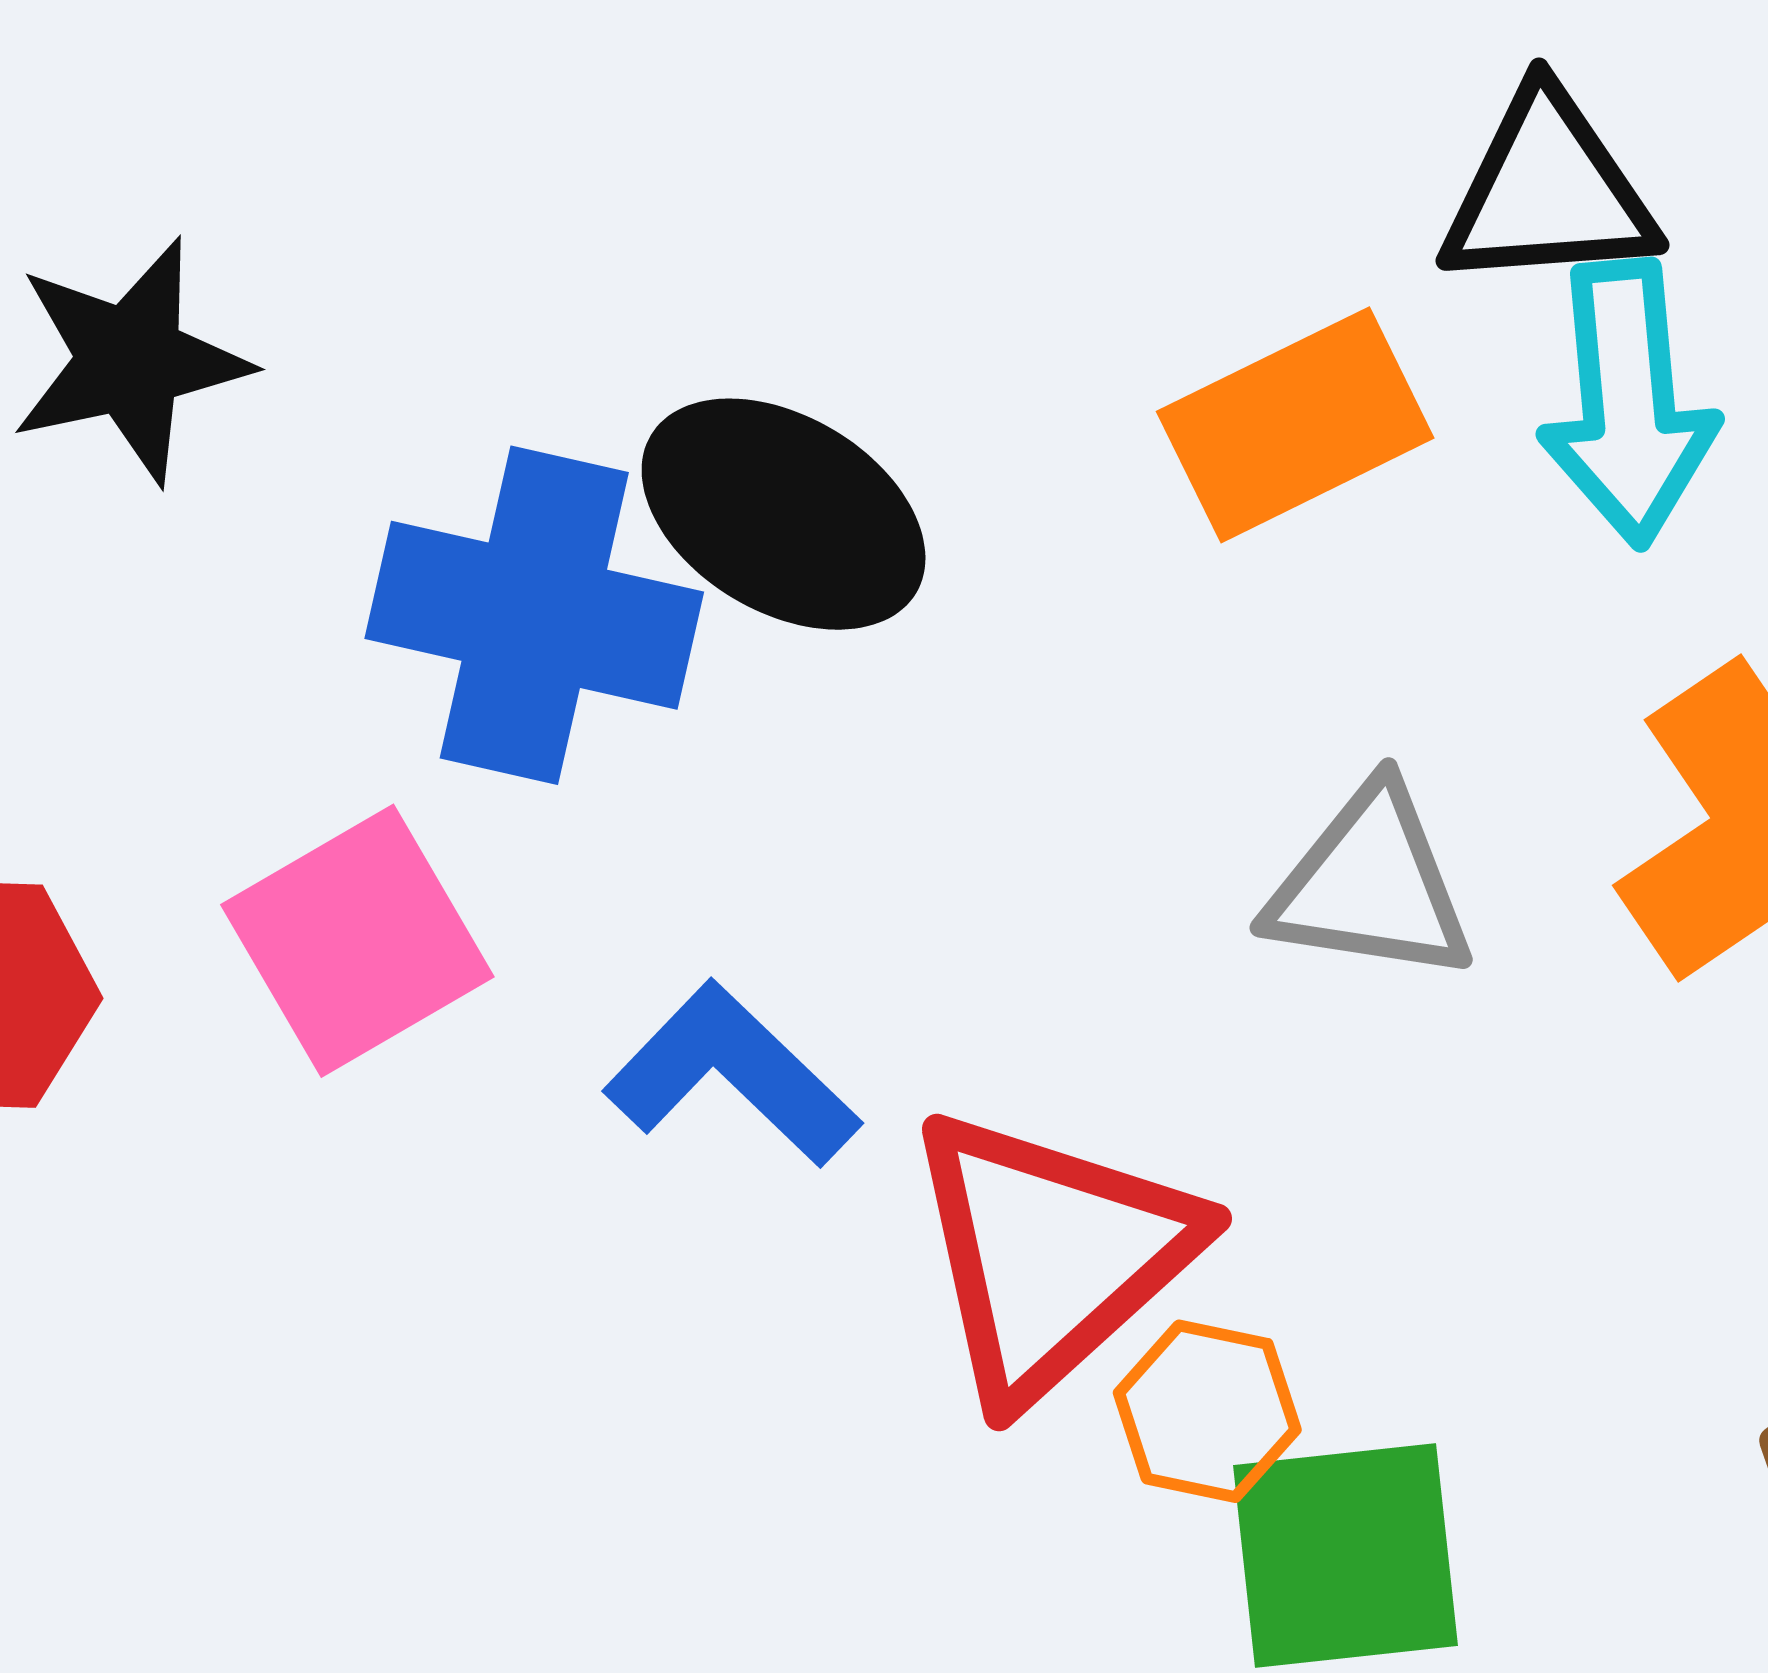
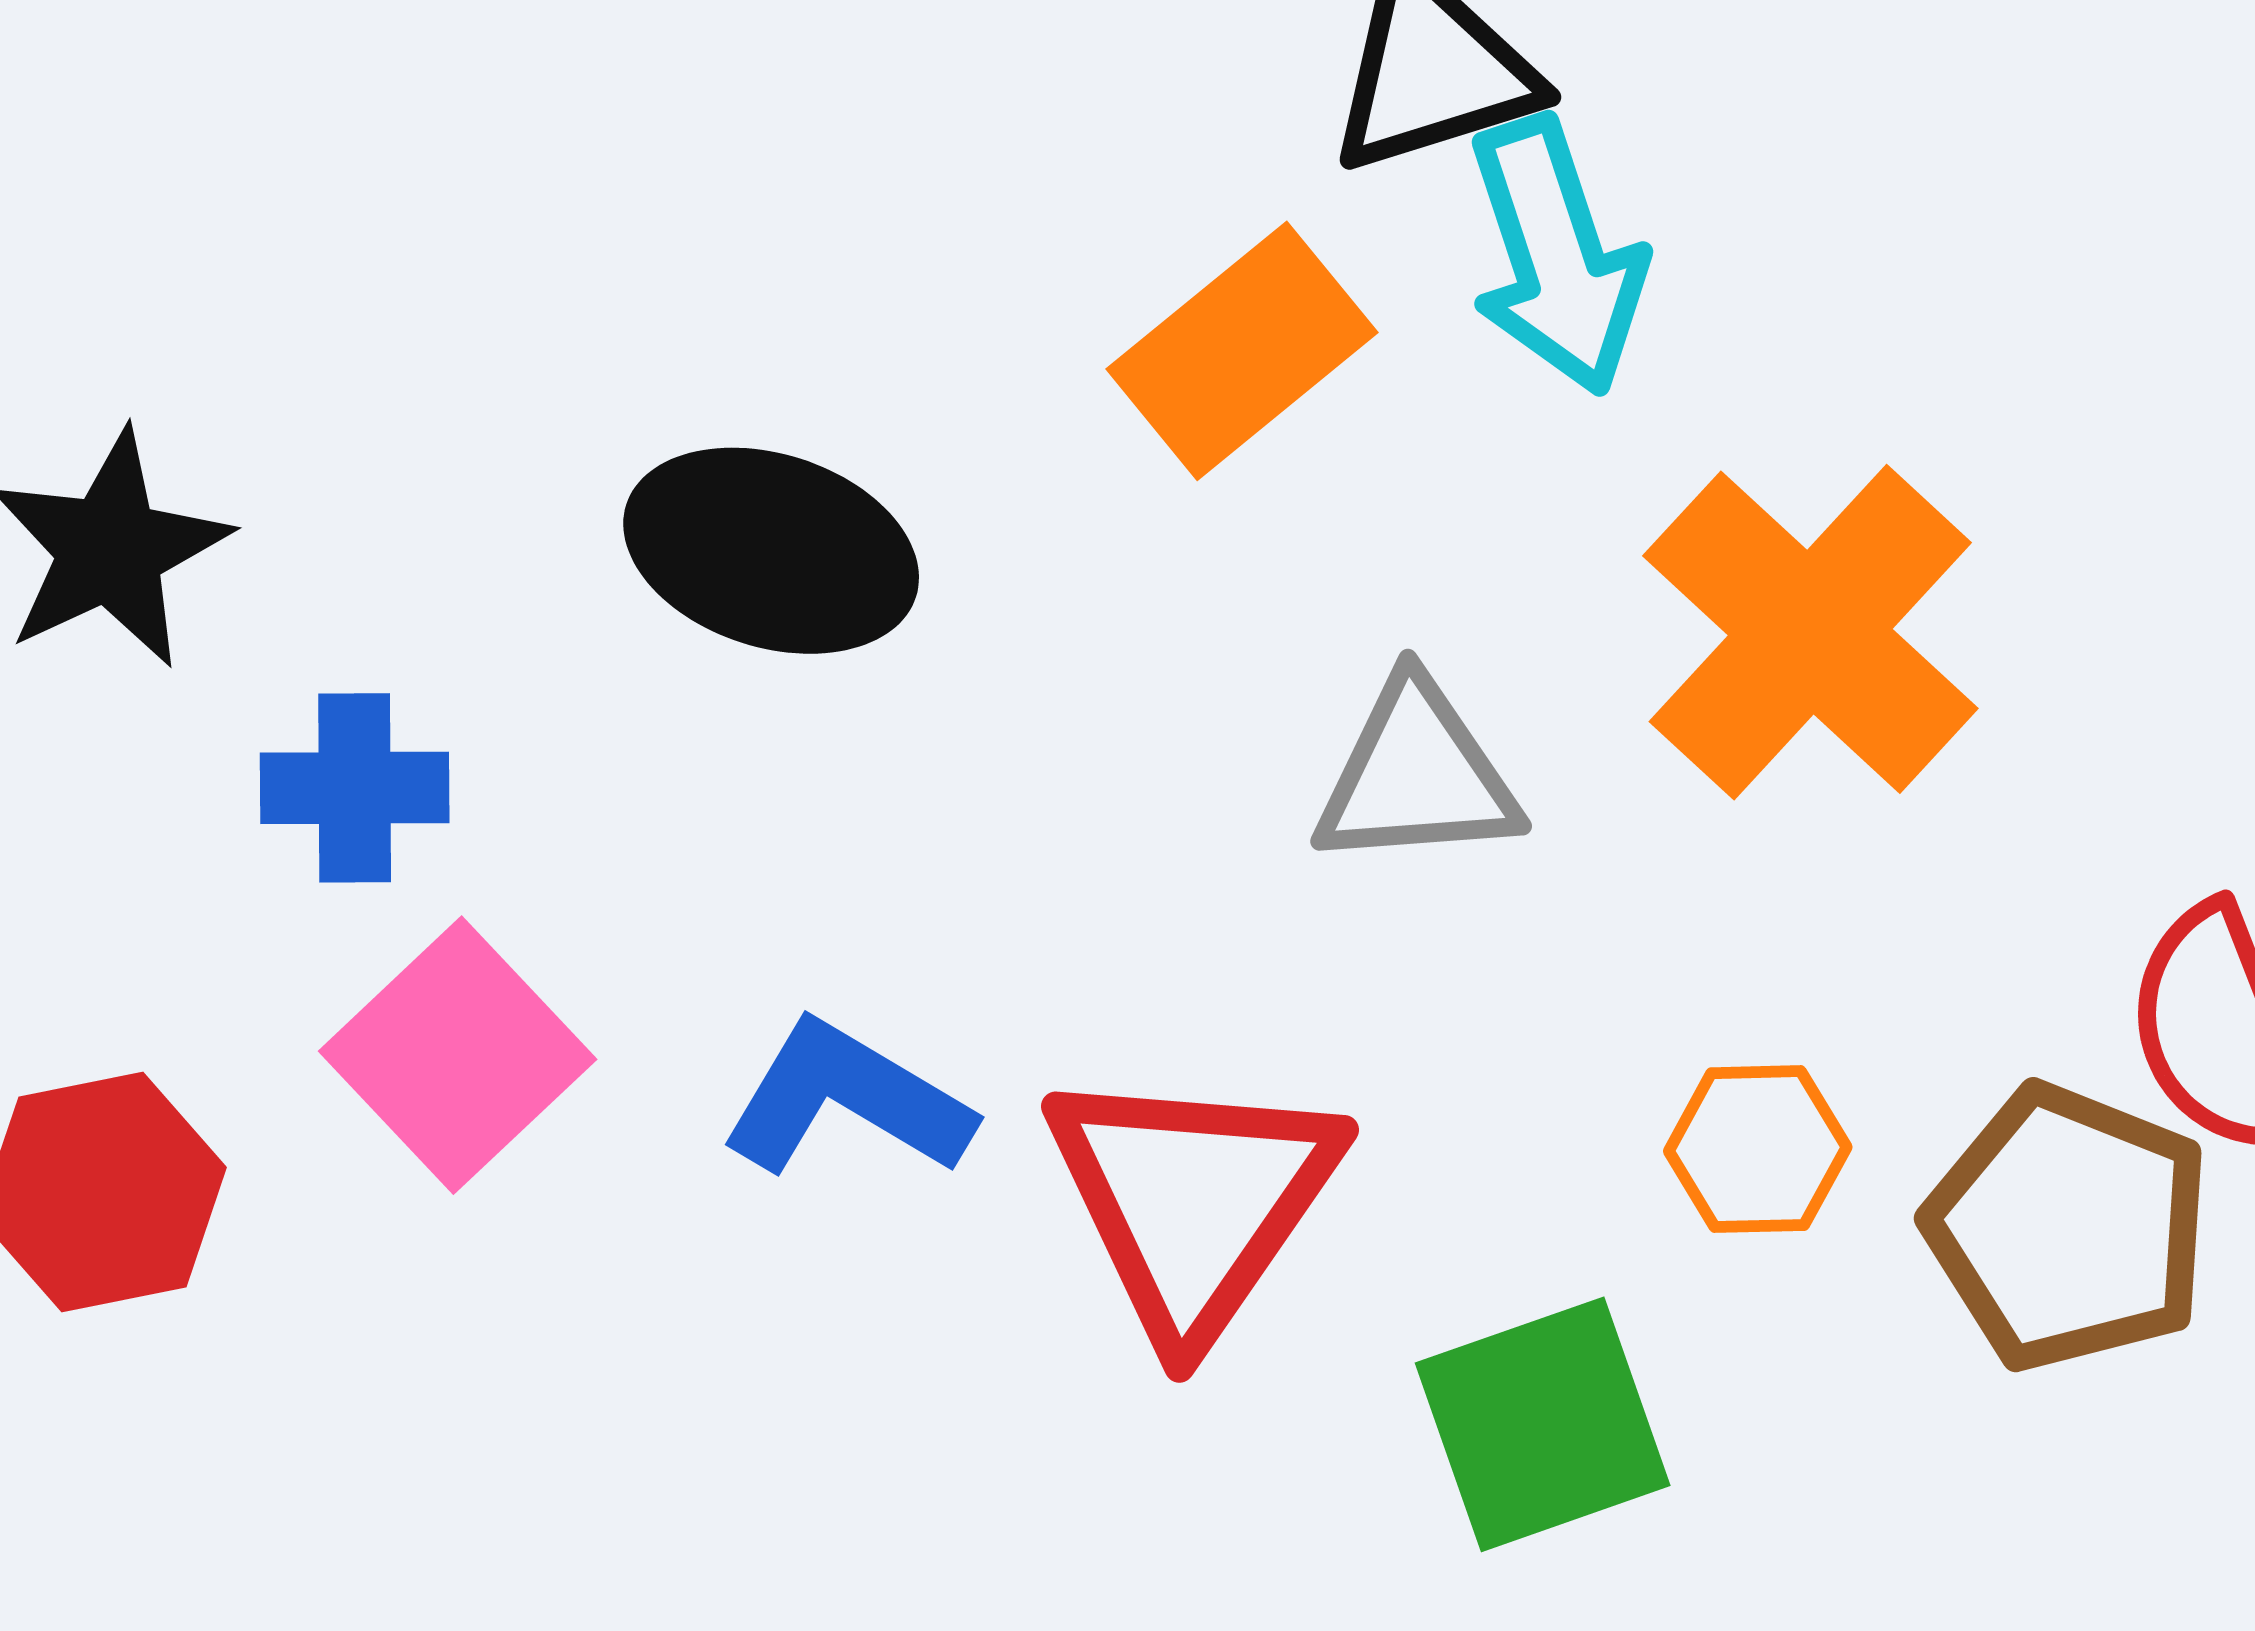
blue cross: (534, 615) -> (355, 788), moved, size x0.6
orange hexagon: (1207, 1411) -> (1758, 1149), moved

